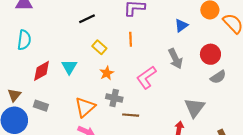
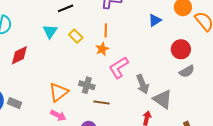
gray arrow: (175, 59) -> (143, 84), moved
cyan triangle: (69, 67) -> (50, 31), moved
orange star: (107, 73) -> (102, 49), moved
gray rectangle: (41, 106) -> (15, 103), moved
gray triangle: (194, 108) -> (163, 99), turned -35

